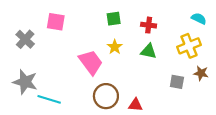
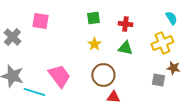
cyan semicircle: (199, 19) -> (171, 18), turned 32
pink trapezoid: (91, 62) -> (59, 76), moved
gray square: (177, 82) -> (158, 80), moved
brown circle: (106, 96) -> (103, 75), moved

